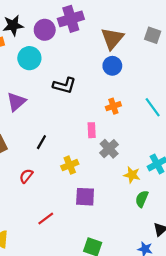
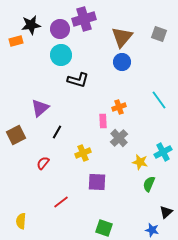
cyan circle: (29, 58) -> (61, 55), moved
purple triangle: (16, 102) -> (40, 108), moved
orange cross: (113, 106) -> (119, 107), moved

